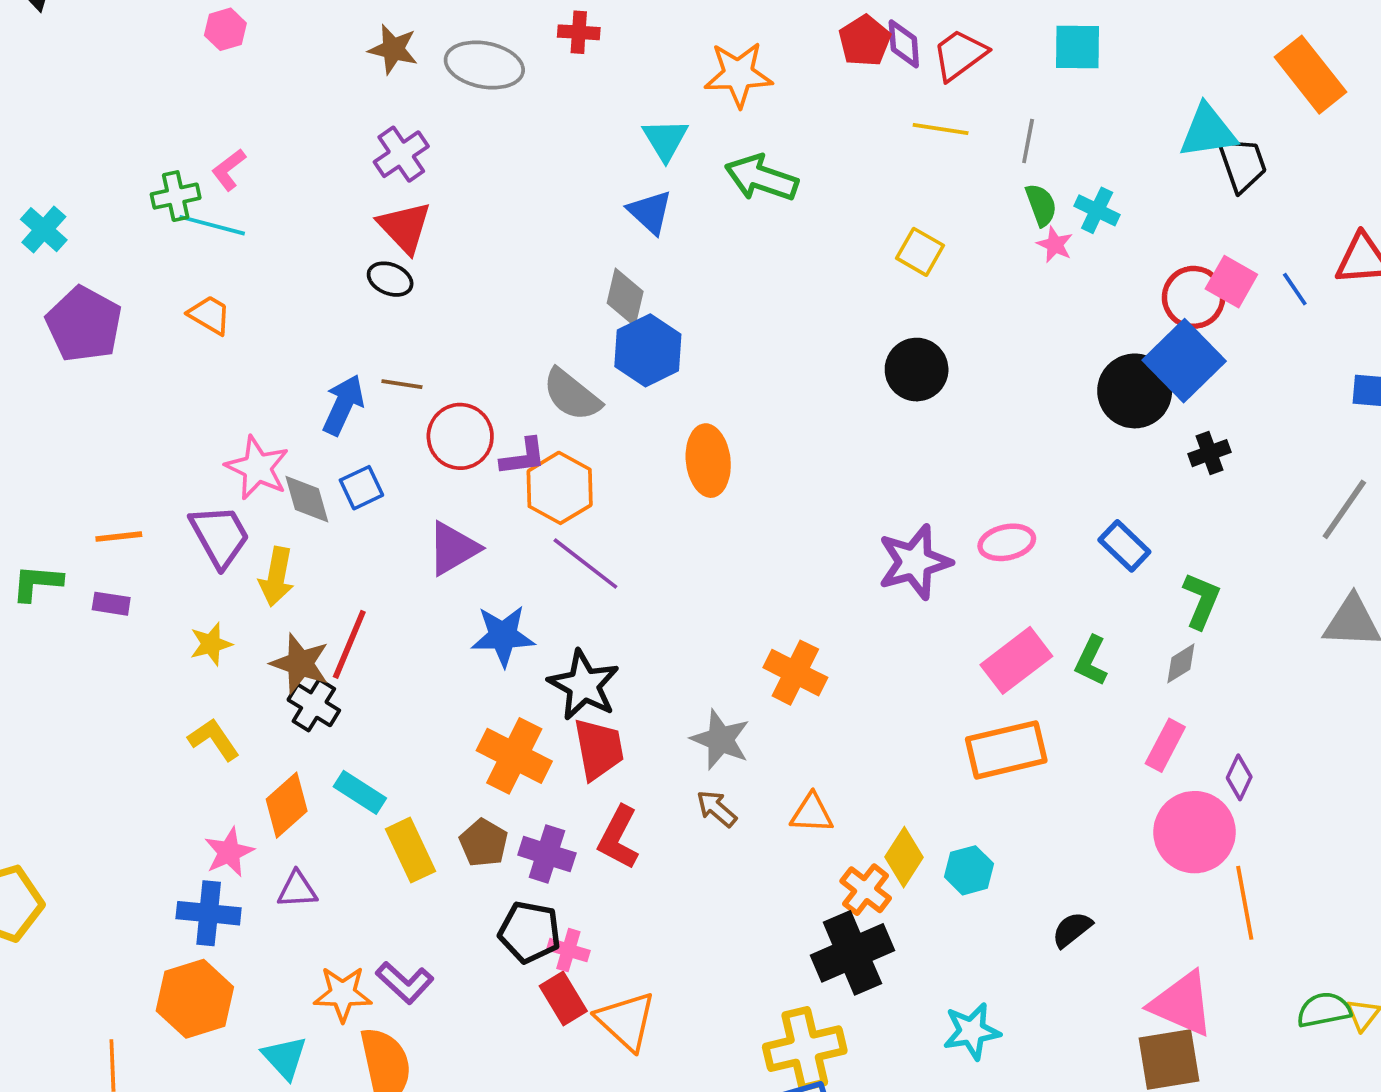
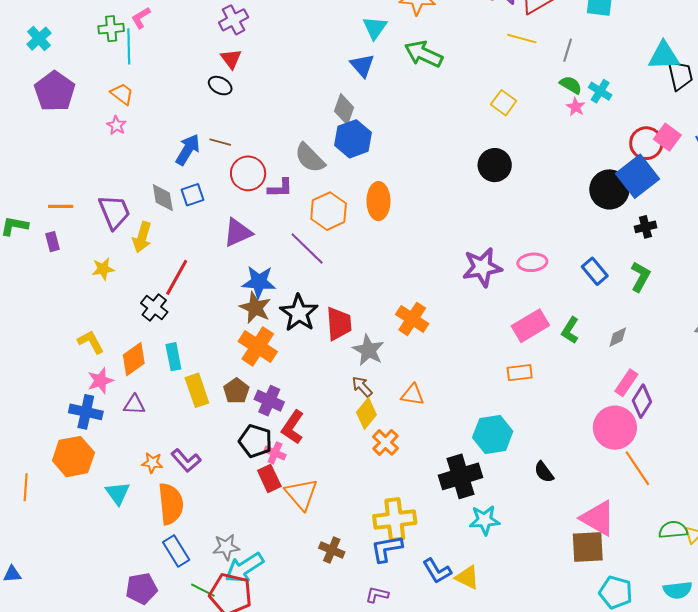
green semicircle: (1041, 205) -> (571, 85), turned -45
cyan line: (212, 225) -> (129, 46), turned 68
red triangle: (405, 227) -> (231, 59), size x0.7
pink star: (257, 468) -> (117, 125), moved, size x0.6
orange hexagon: (560, 488) -> (329, 211), moved
green L-shape: (1201, 600) -> (640, 277), moved
purple rectangle: (111, 604) -> (52, 242), turned 60
brown star: (300, 663) -> (255, 308), moved
yellow L-shape: (214, 739) -> (91, 342), moved
pink rectangle: (1165, 745) -> (626, 383), moved
red trapezoid: (599, 749) -> (339, 324), moved
orange rectangle: (1006, 750) -> (520, 373), size x0.6
purple diamond: (1239, 777) -> (642, 401), size x1.4
cyan rectangle: (360, 792) -> (173, 357), turned 40
red L-shape: (618, 837) -> (293, 427), moved
yellow diamond: (904, 857) -> (366, 413), moved
cyan hexagon: (969, 870) -> (493, 434), size x1.5
orange cross: (866, 890) -> (386, 442), moved
orange line: (1245, 903) -> (637, 468), turned -30
black semicircle: (1072, 929) -> (544, 472), turned -95
black cross: (852, 953) -> (460, 476), moved
orange star: (343, 994) -> (152, 463), size x0.7

